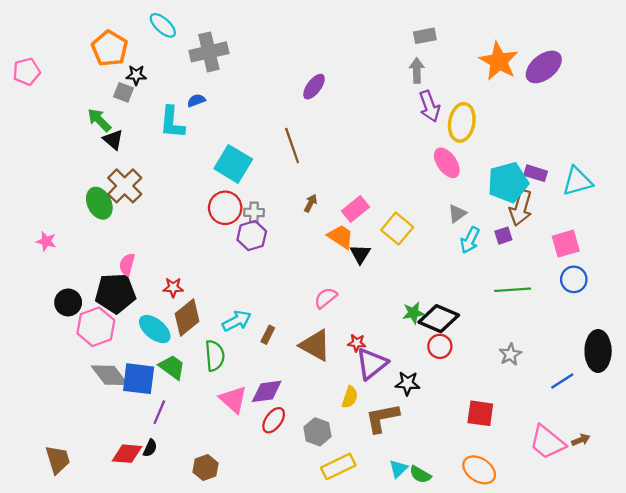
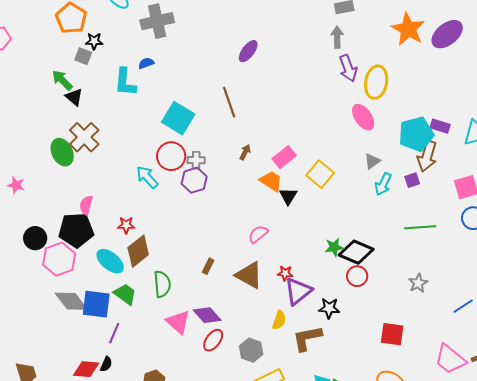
cyan arrow: (237, 321) -> (147, 177), moved, turned -105
purple diamond: (267, 391) -> (207, 315), turned 56

